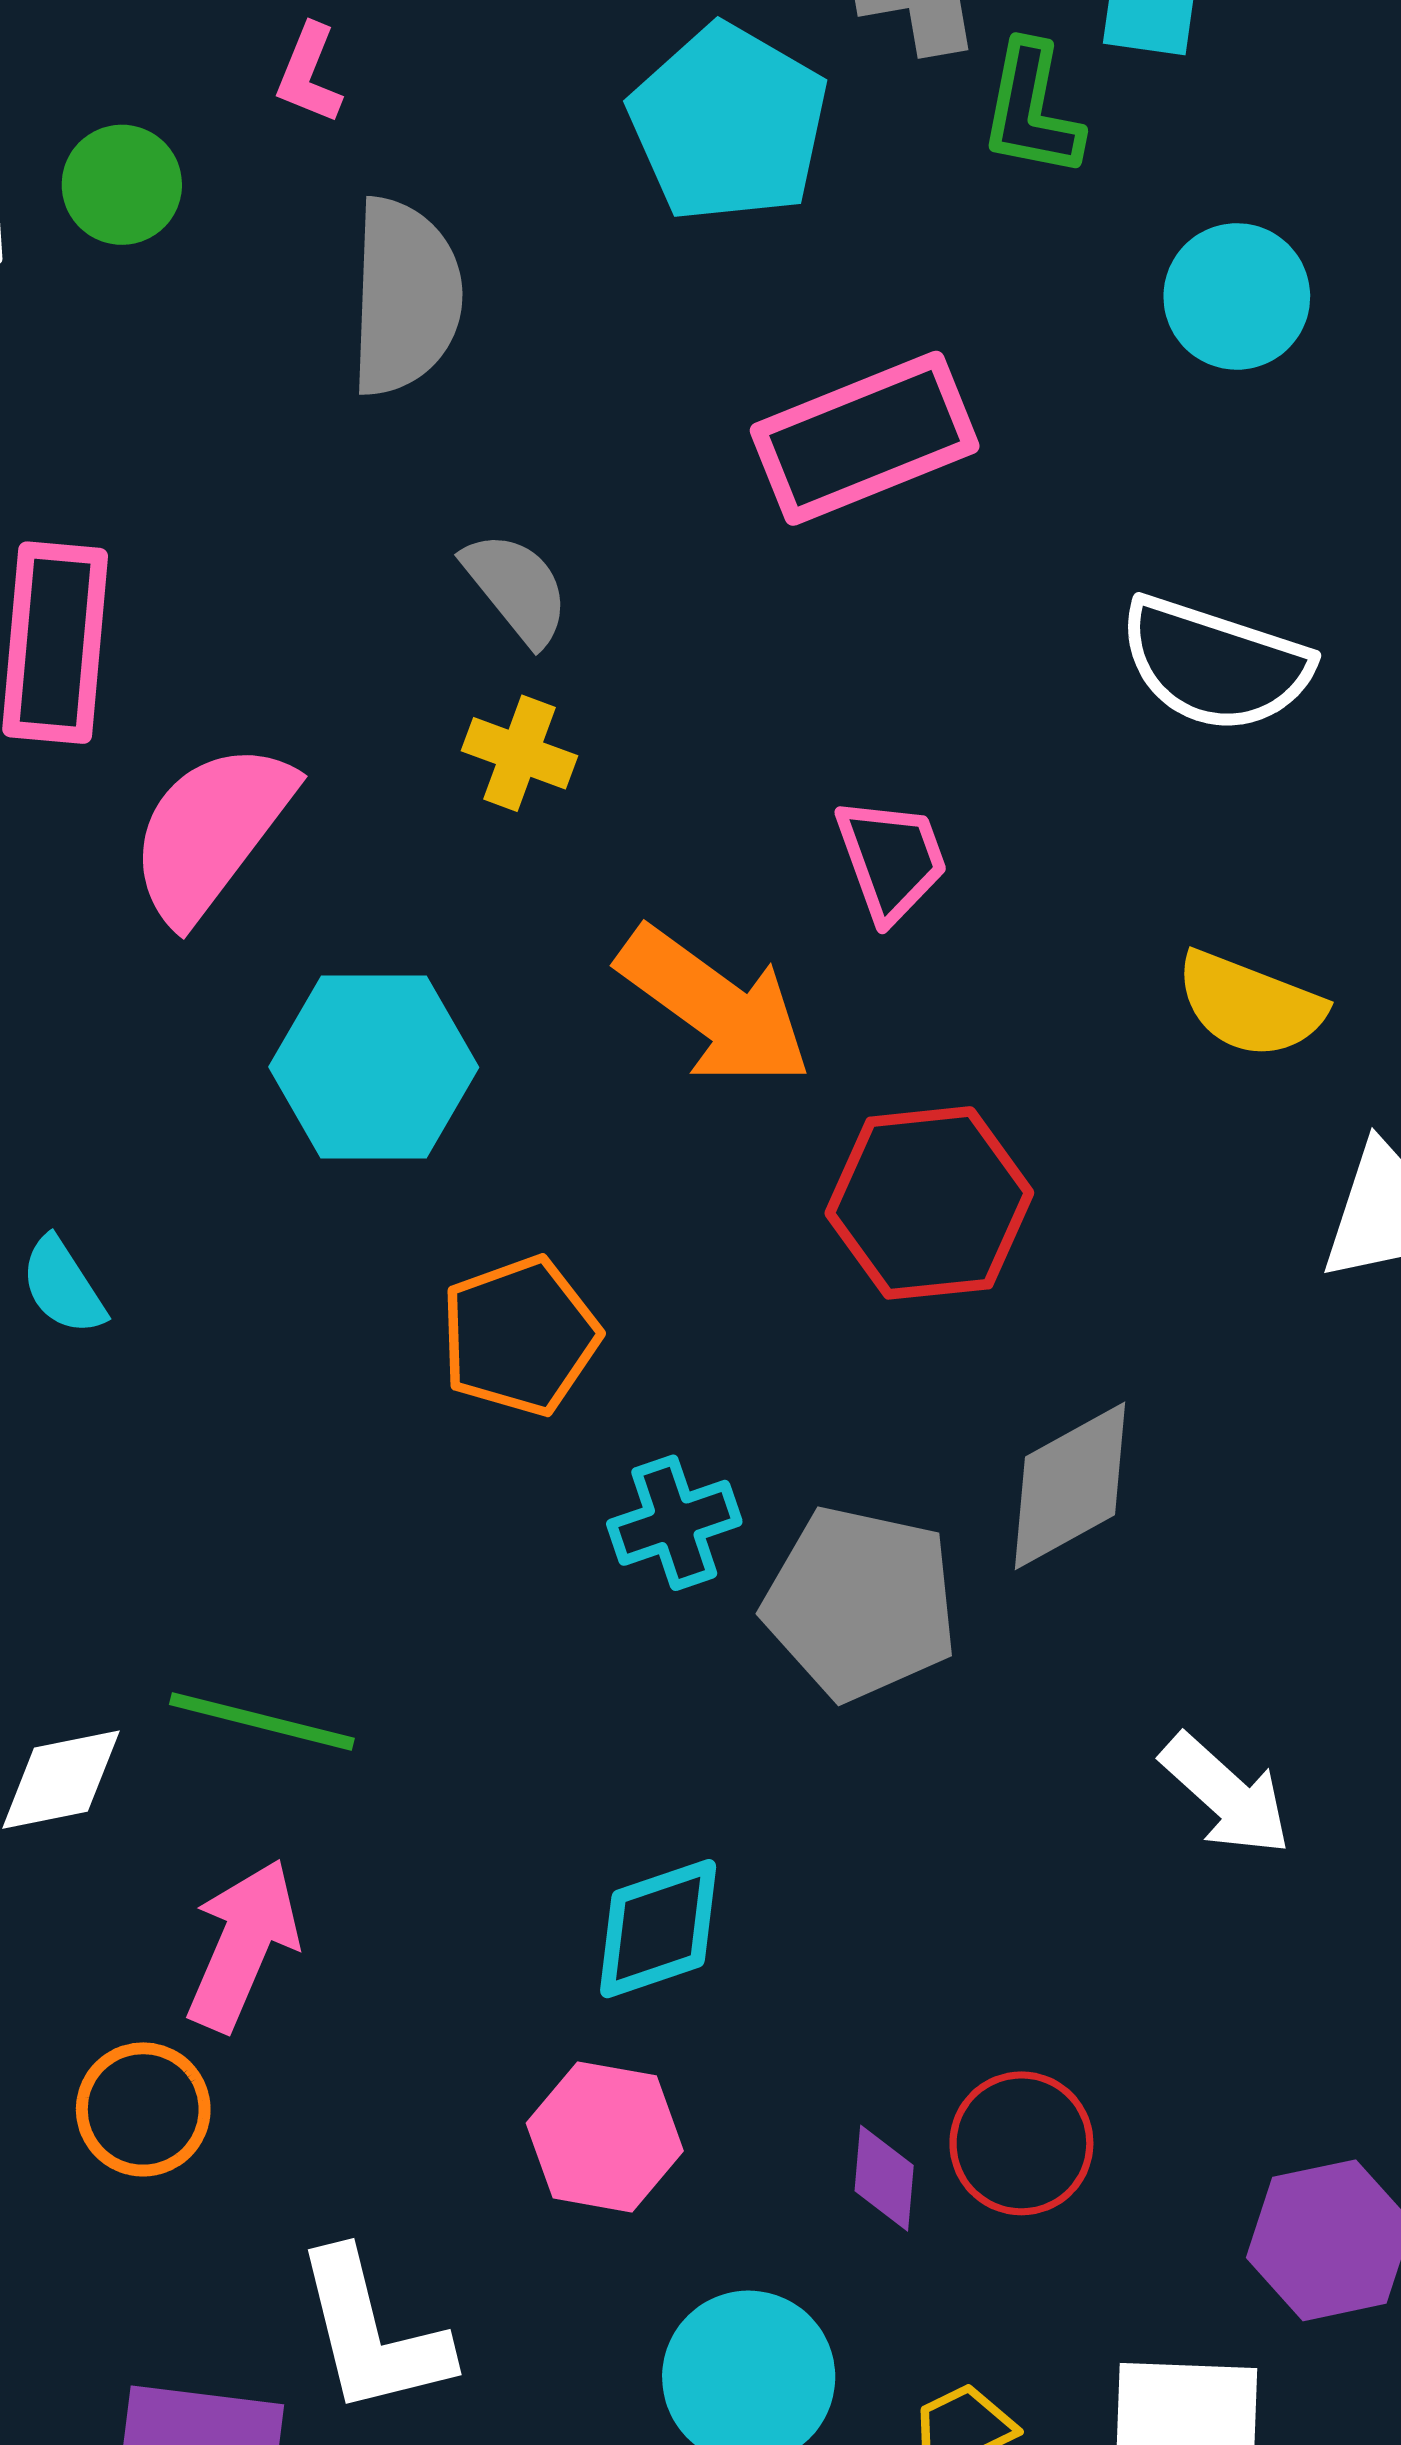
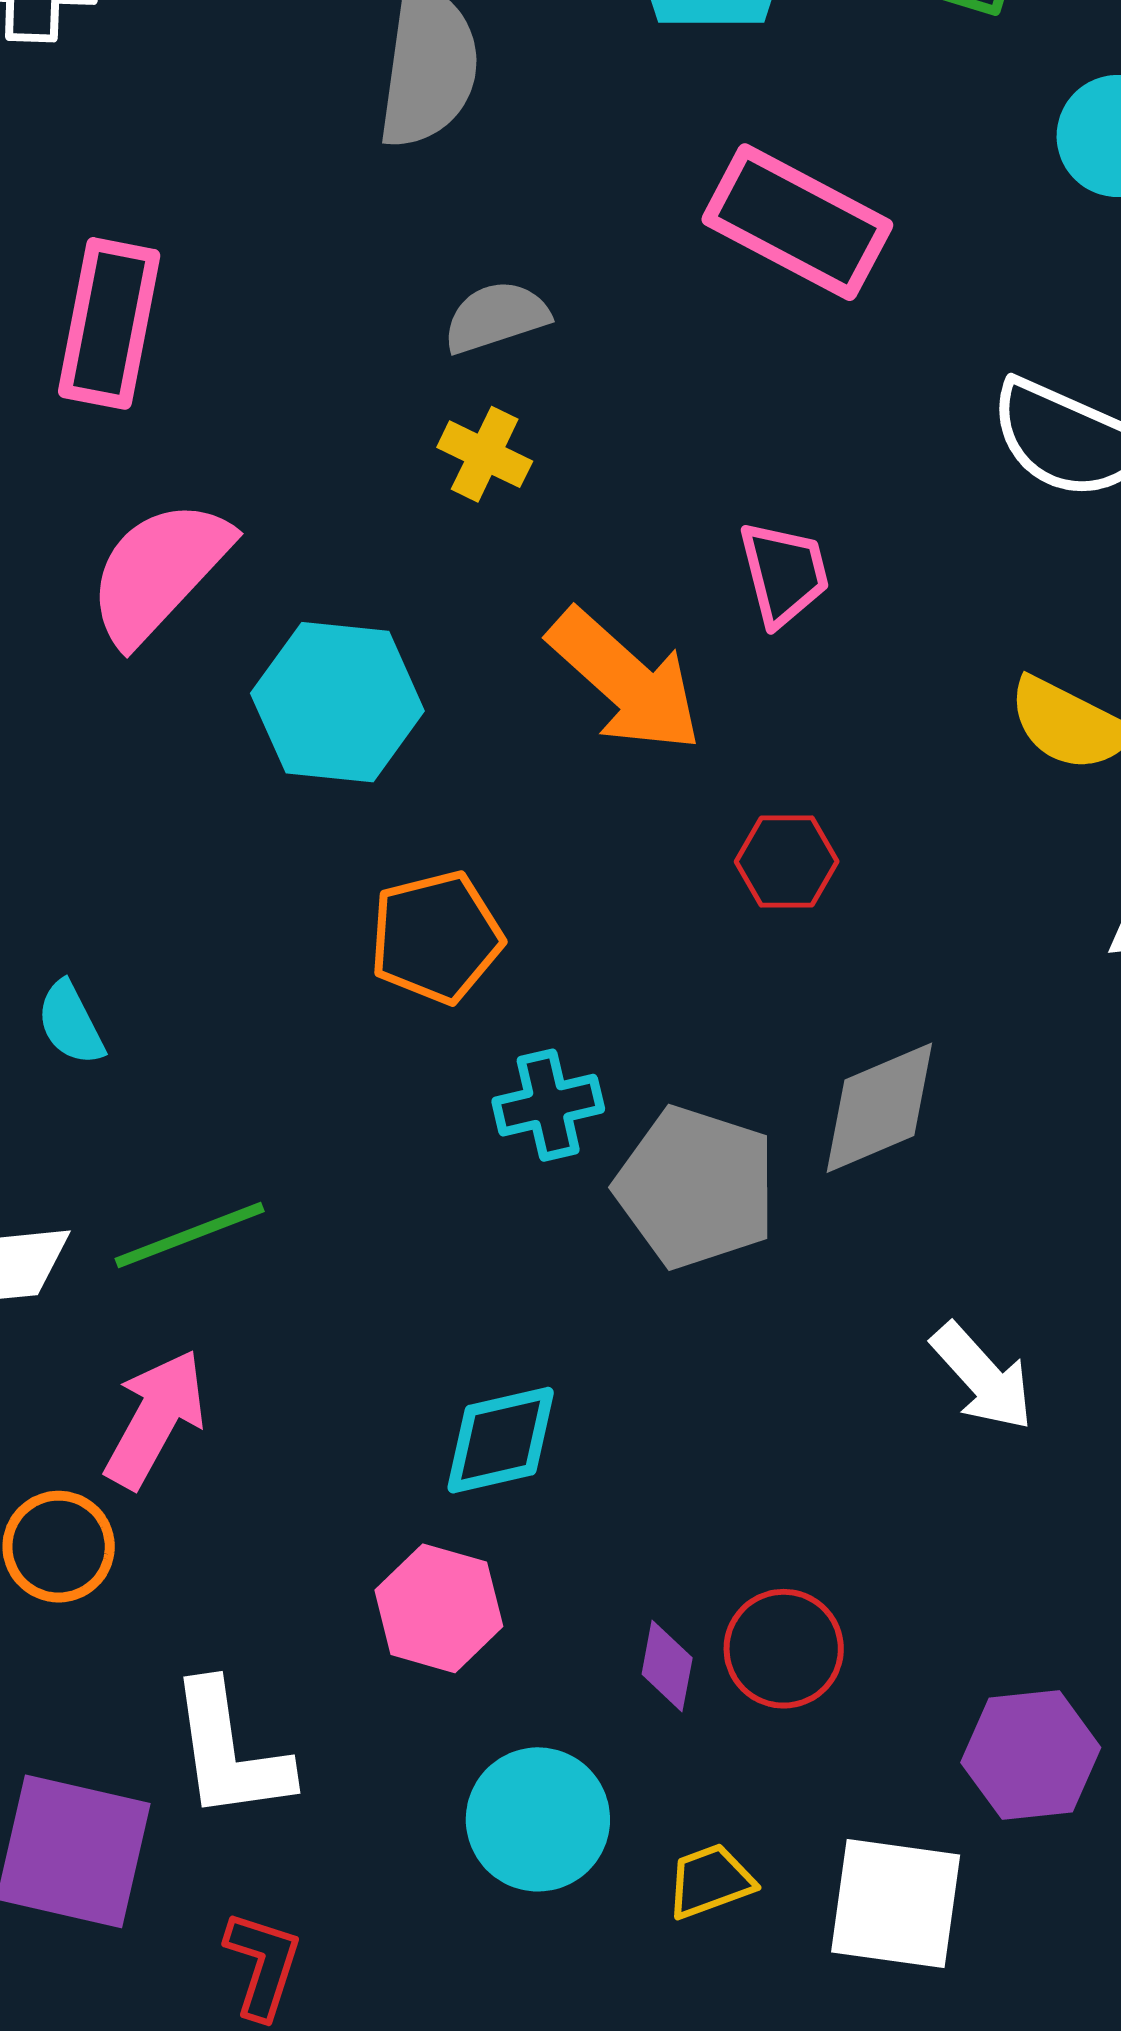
pink rectangle: (865, 438) -> (797, 222), turned 44
gray semicircle: (516, 588) -> (496, 317), turned -75
pink semicircle: (211, 832) -> (159, 571), moved
red hexagon: (929, 1203) -> (787, 862), size x0.6
cyan semicircle: (63, 1286) -> (71, 1023), moved
green line: (262, 1721) -> (190, 1235), turned -41

